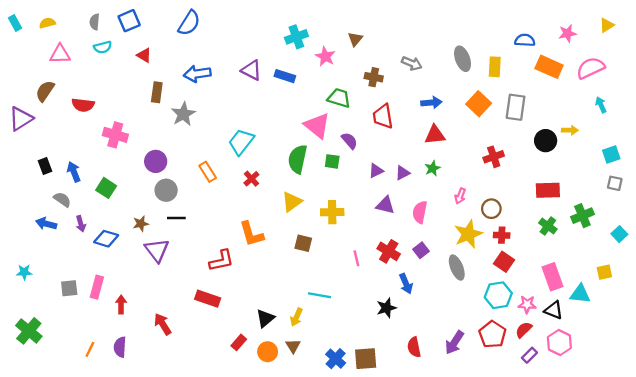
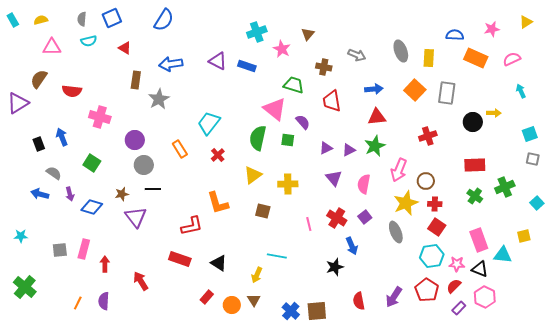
pink semicircle: (591, 68) -> (512, 59), size x0.7
green star: (433, 168) -> (375, 146), size x1.5
blue arrow: (74, 172) -> (62, 137), moved
pink arrow: (460, 196) -> (399, 170), size x1.6
purple triangle: (385, 205) -> (334, 178), turned 36
black triangle: (265, 318) -> (219, 263), moved, turned -48

